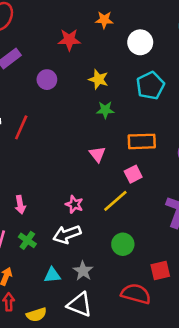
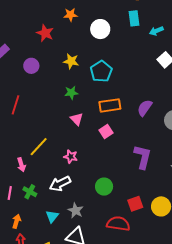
red star: (69, 40) -> (45, 33), turned 30
cyan pentagon: (150, 86) -> (101, 71), moved
green star: (105, 110) -> (71, 93), moved
yellow line: (115, 201) -> (39, 147), moved
pink star: (74, 204) -> (71, 157), moved
cyan triangle: (52, 275) -> (52, 216), turned -40

